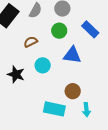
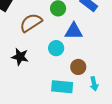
brown semicircle: (31, 42) -> (31, 23), size x1.6
cyan circle: (43, 65) -> (56, 48), moved

